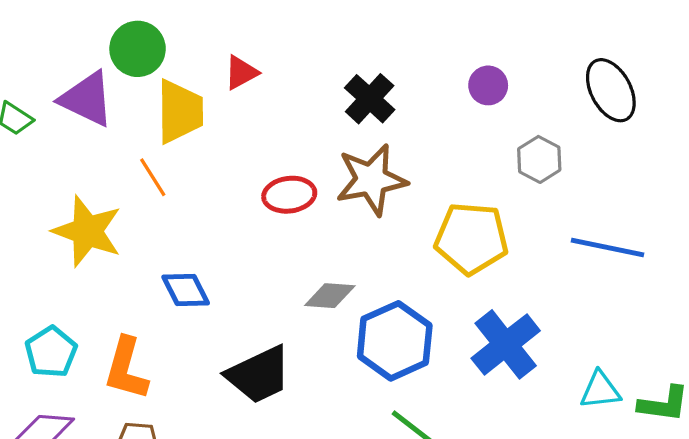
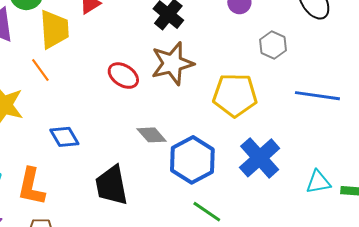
red ellipse: (289, 195) -> (123, 76), turned 44
gray diamond: (330, 296) -> (152, 135), turned 48
black trapezoid: (259, 375) -> (112, 185), turned 108

